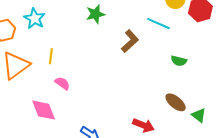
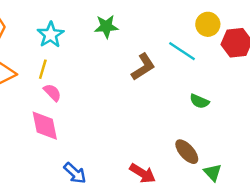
cyan star: (35, 19) -> (51, 35), moved
pink semicircle: (62, 83) -> (52, 92), moved
pink diamond: (44, 110) -> (45, 126), moved

